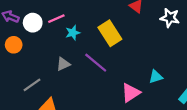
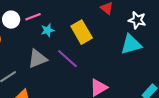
gray triangle: (63, 64) -> (37, 59), size x1.5
cyan triangle: (156, 77) -> (131, 44), moved, size x1.6

